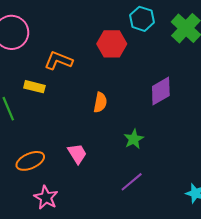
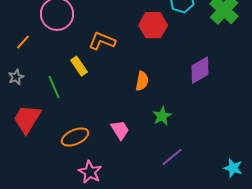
yellow rectangle: (34, 87) -> (79, 66), turned 42
green star: (134, 139) -> (162, 116), moved

